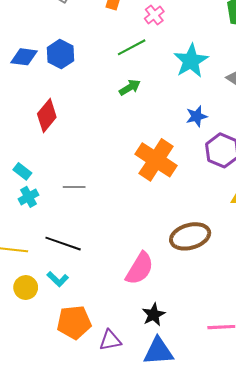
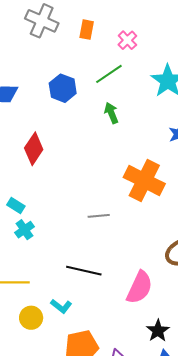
blue hexagon: (61, 54) -> (63, 88), moved
green arrow: (130, 87) -> (111, 113), turned -75
gray line: (74, 187) -> (99, 216), moved
black line: (63, 244) -> (84, 271), moved

